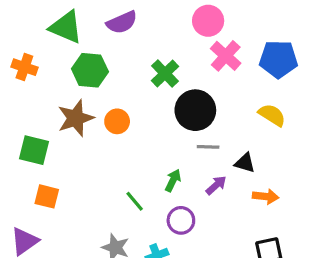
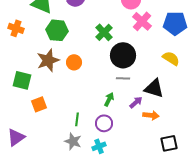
gray line: (208, 147) -> (123, 78), moved
black triangle: (245, 163) -> (154, 88), size x1.5
orange square: (47, 196) -> (39, 104), moved, turned -35
orange arrow: (266, 196) -> (151, 115), moved
green line: (135, 201) -> (77, 119), moved, turned 48
purple circle: (181, 220) -> (104, 123), moved

